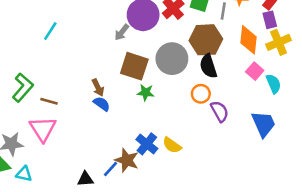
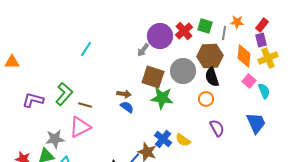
brown arrow: (98, 87) -> (124, 94), turned -56
green star: (146, 93) -> (162, 98), size x1.6
purple semicircle: (220, 111) -> (217, 128), moved
pink triangle: (43, 129) -> (80, 127), turned 35

